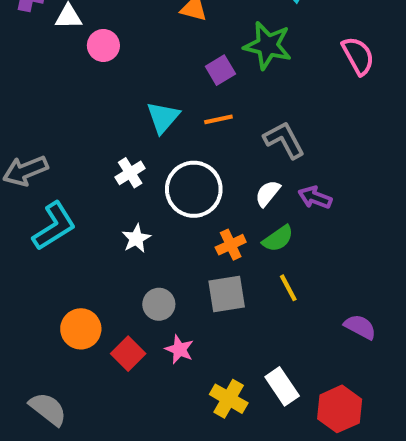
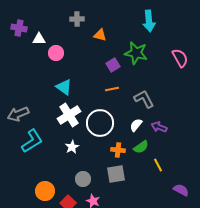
cyan triangle: (163, 117) -> (64, 87), moved, turned -36
white cross: (130, 173) -> (69, 115), size x1.6
orange cross: (231, 245) -> (118, 150), turned 32
yellow line: (288, 288) -> (158, 165), moved

